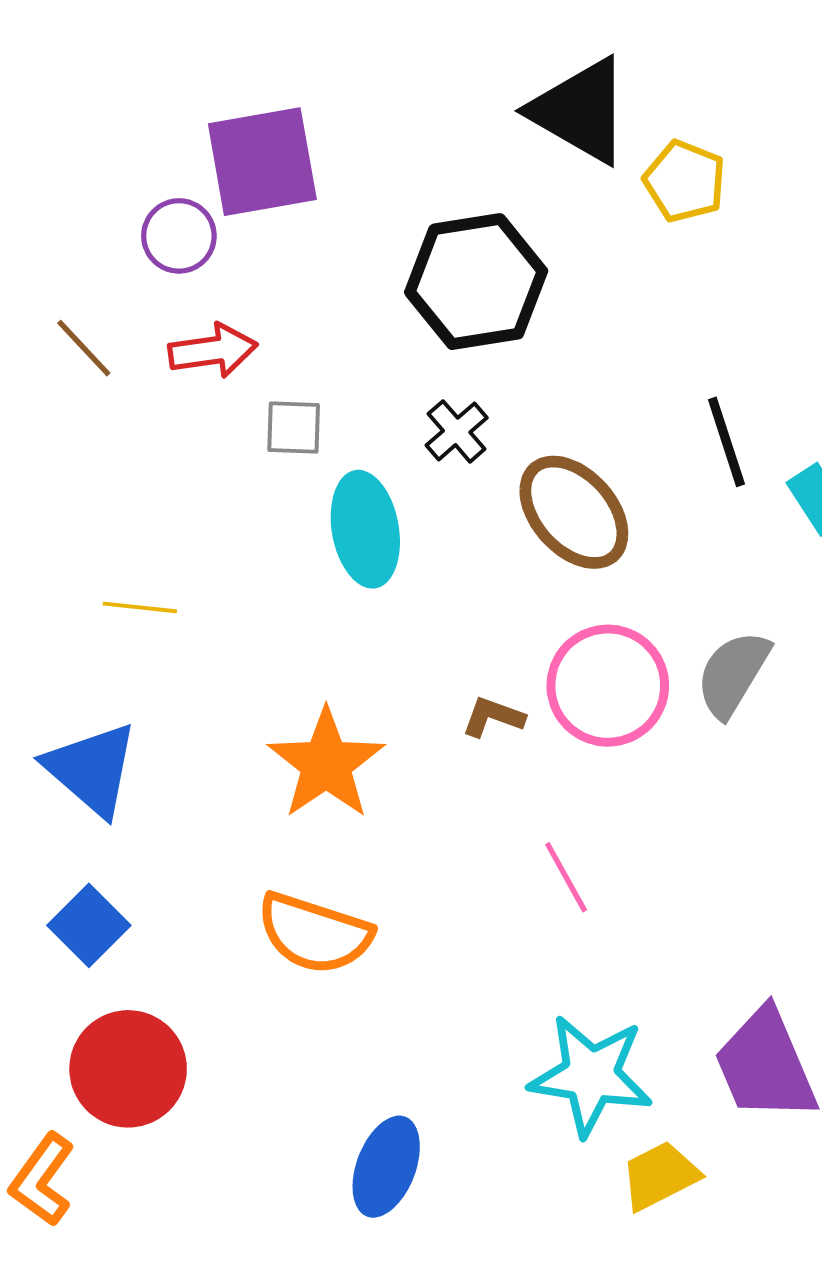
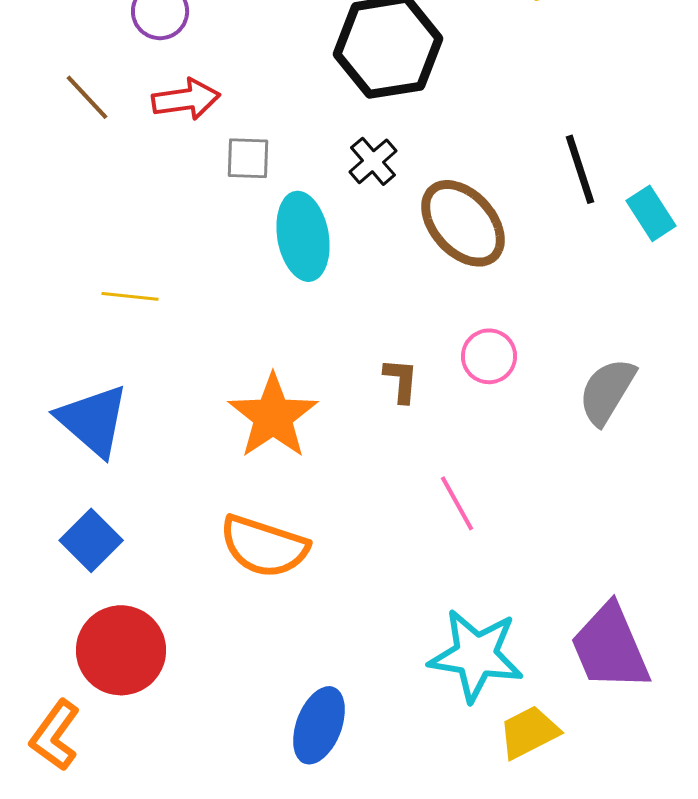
gray semicircle: (733, 674) -> (607, 391), moved
pink circle: (608, 686) -> (489, 356), size x0.6
brown L-shape: (493, 717) -> (401, 380), turned 75

